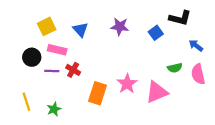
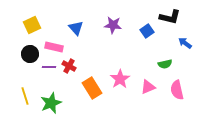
yellow square: (47, 26) -> (32, 25), moved
pink semicircle: (198, 74) -> (177, 90), moved
pink triangle: (157, 92) -> (148, 87), size x0.7
orange rectangle: (97, 93) -> (92, 88), turned -50
green star: (54, 109) -> (51, 103), size x1.5

